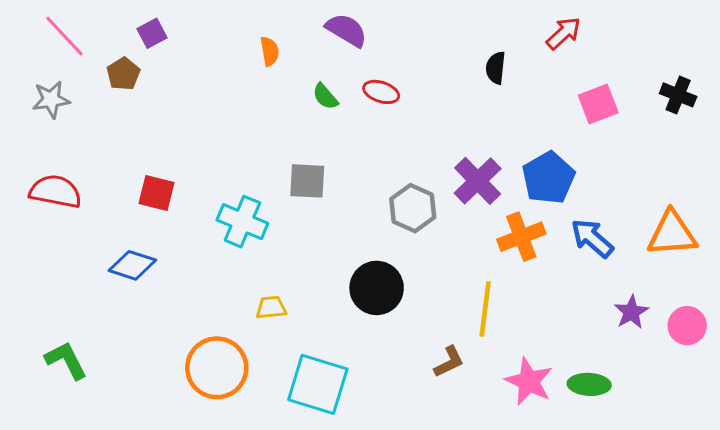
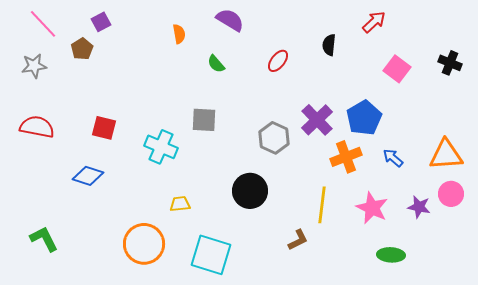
red ellipse: (381, 92) -> (278, 61), moved, turned -70
pink square: (598, 104) -> (397, 69), turned -32
blue arrow: (592, 238) -> (393, 158), size x0.7
purple star: (631, 312) -> (419, 207), turned -30
pink circle: (687, 326) -> (451, 194), moved
pink star: (529, 381) -> (372, 208), moved

